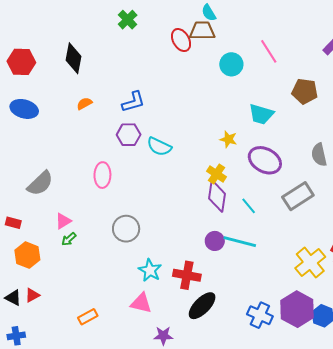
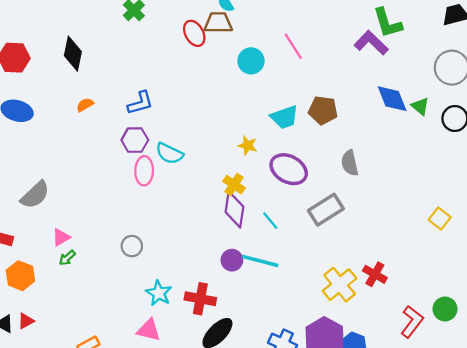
brown pentagon: (305, 91) -> (323, 110), moved
cyan trapezoid: (261, 114) -> (284, 117), turned -36
pink ellipse: (102, 175) -> (144, 171), moved
gray circle: (126, 229) -> (132, 246), size x0.7

